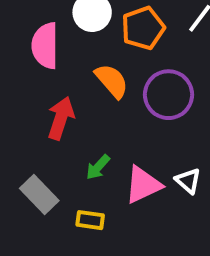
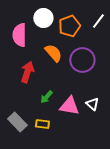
pink triangle: (143, 185) -> (69, 106), turned 35
gray rectangle: (39, 195) -> (17, 122), moved

